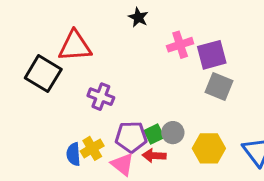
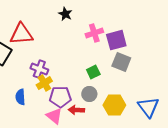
green square: (154, 134) -> (93, 72), moved
yellow cross: (92, 148) -> (44, 83), moved
blue semicircle: (73, 154) -> (20, 97), moved

